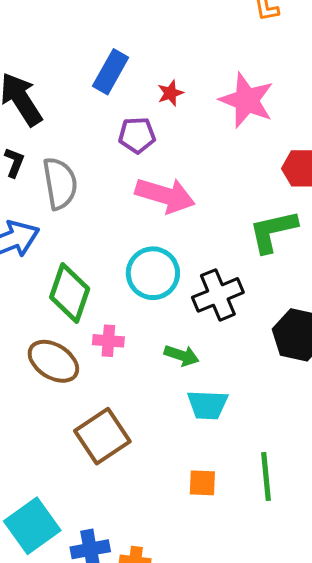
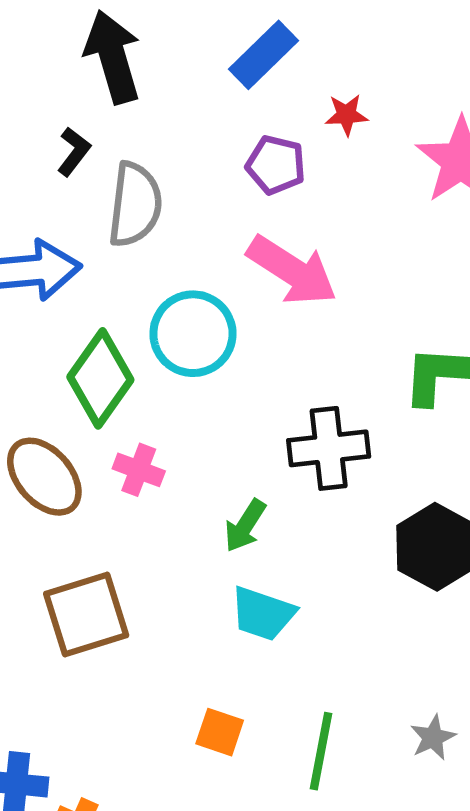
cyan circle: (153, 273) -> (193, 334), moved
green arrow: (182, 355) -> (245, 526), turned 88

